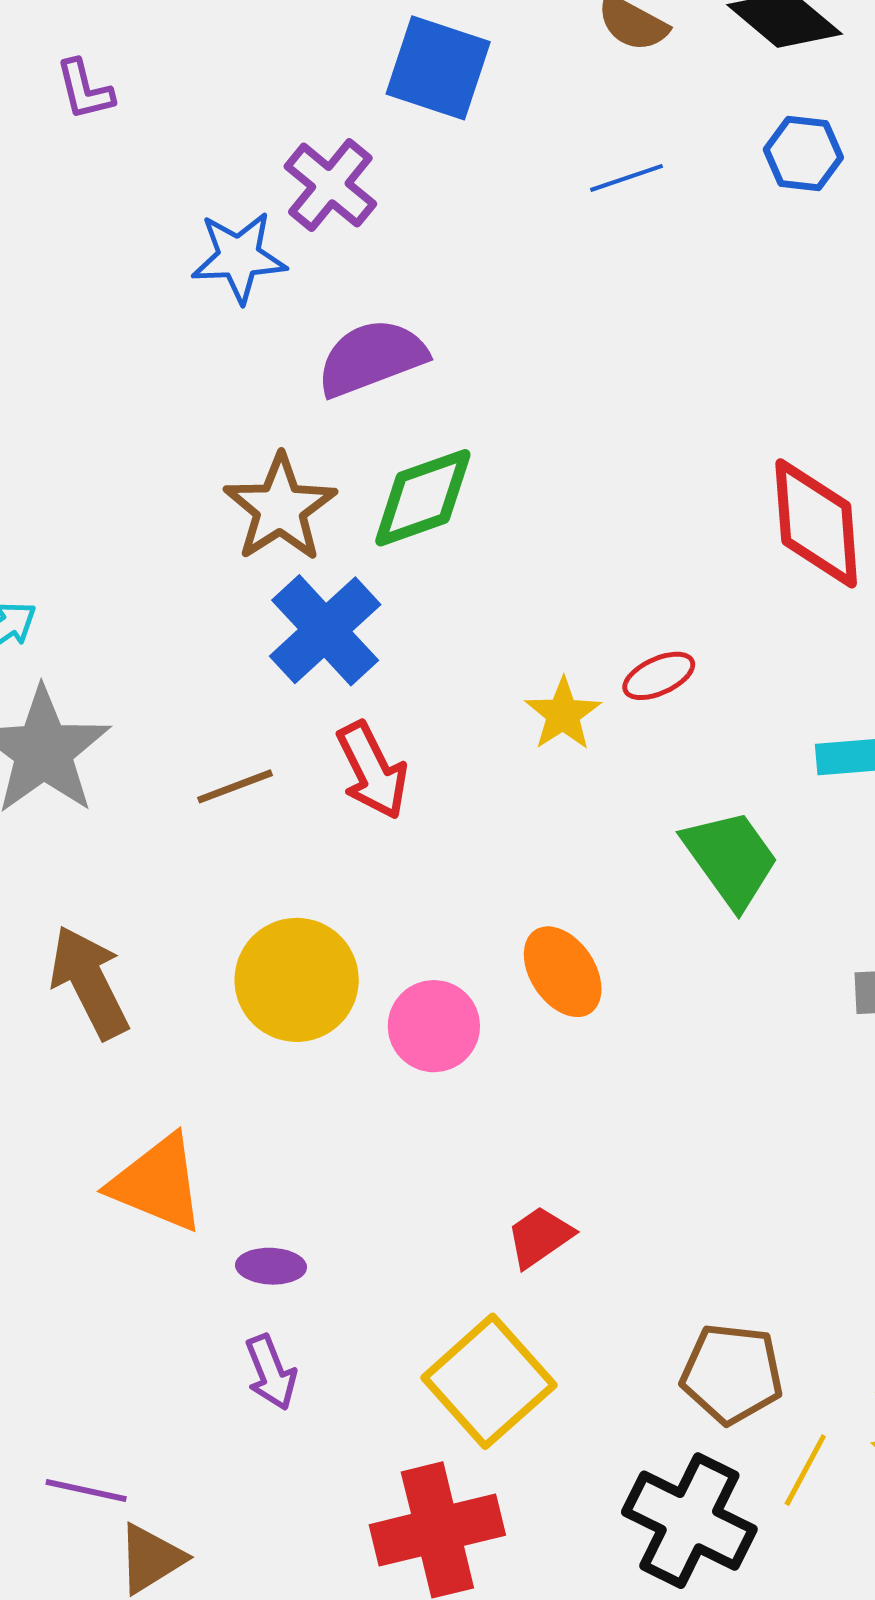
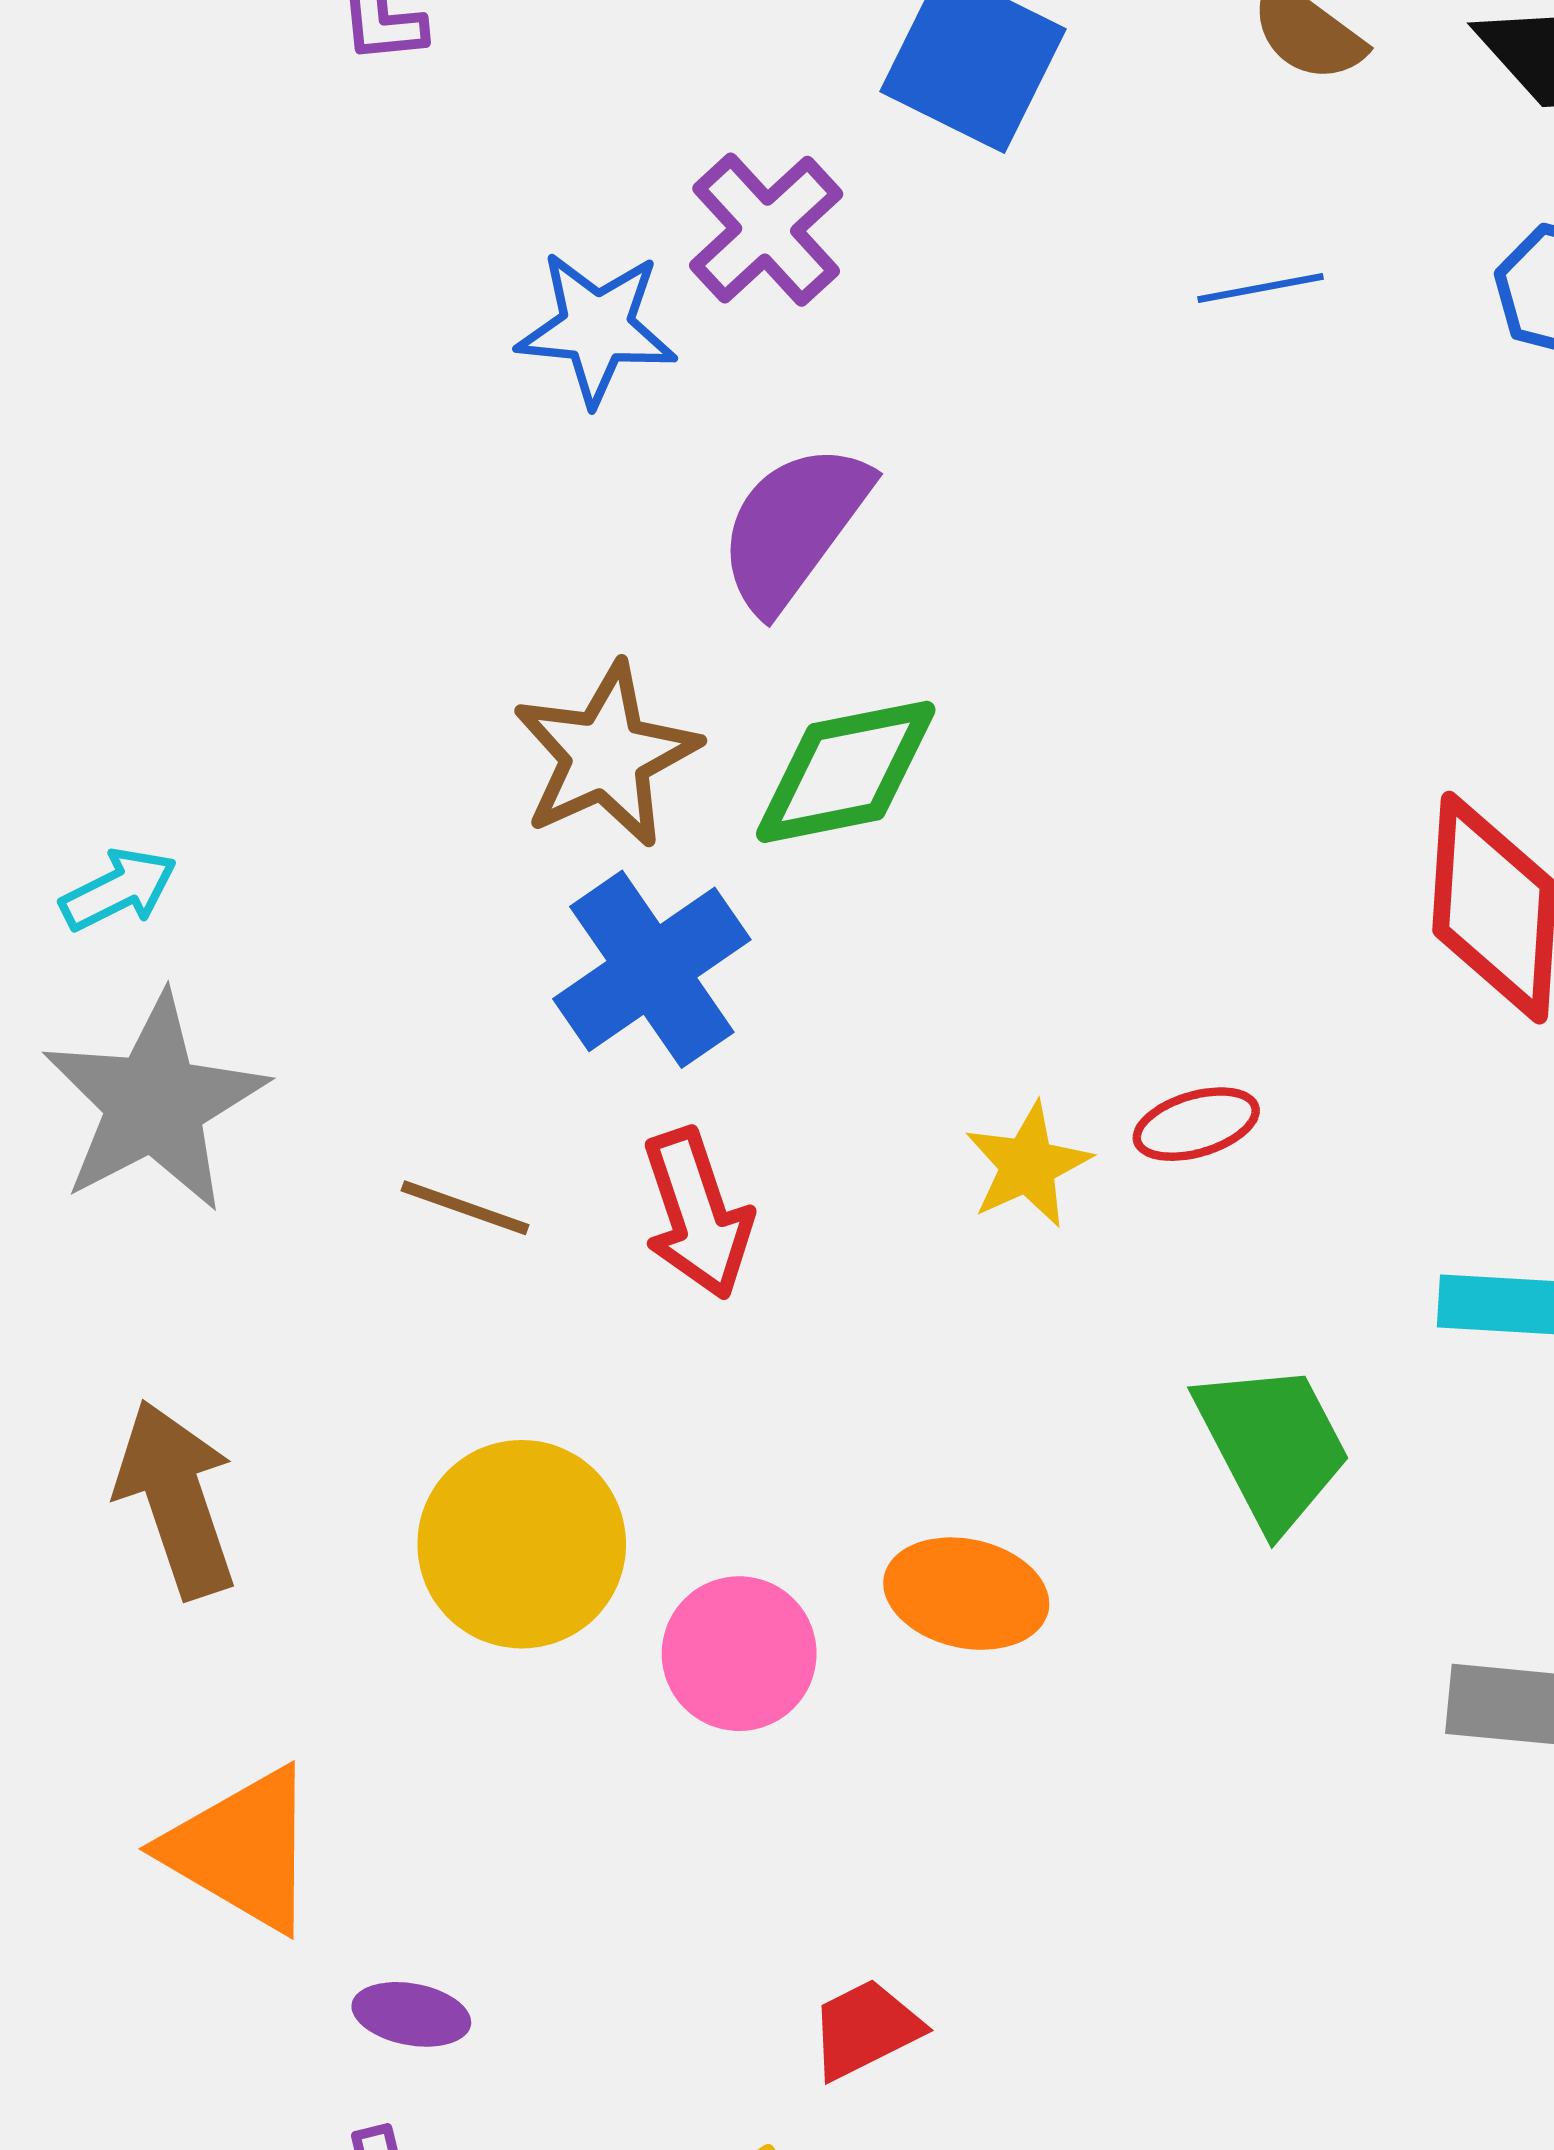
purple semicircle: (372, 358) -> (794, 527), turned -41
brown line: (235, 786) -> (465, 1208), turned 32
orange ellipse: (563, 972) -> (966, 1594), turned -52

